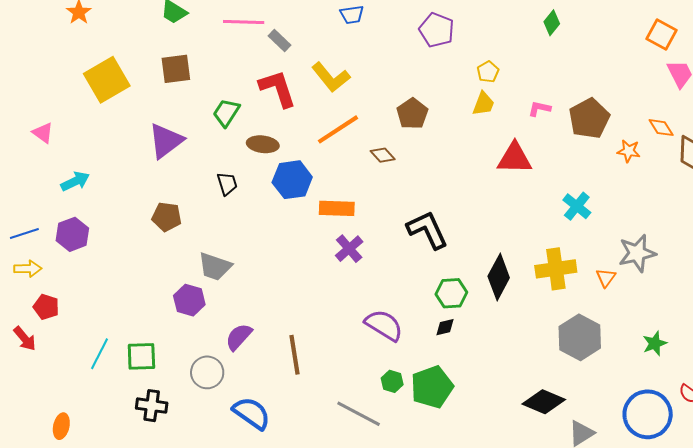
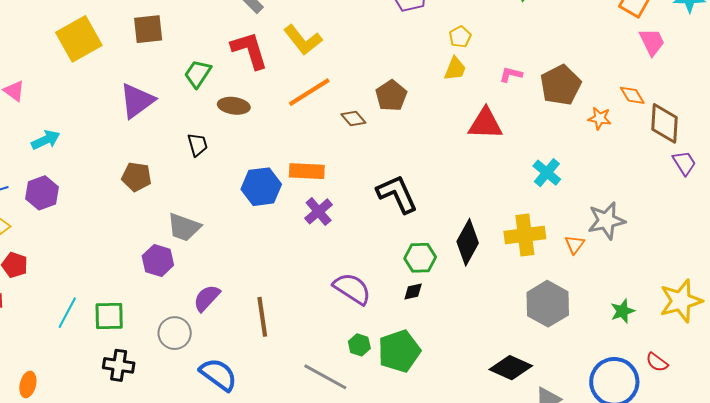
brown pentagon: (412, 114) -> (391, 96), moved
blue hexagon: (292, 180) -> (261, 187), moved

